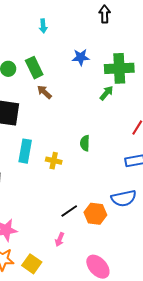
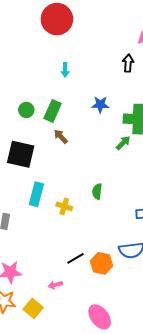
green rectangle: (34, 68) -> (53, 111), turned 45
pink arrow: (60, 239) -> (55, 285), moved, turned 48

